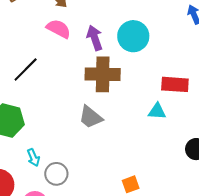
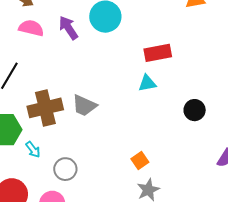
brown cross: (103, 74) -> (45, 108), moved
cyan arrow: (33, 157) -> (33, 150), moved

